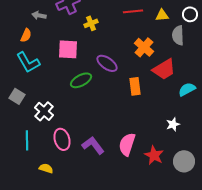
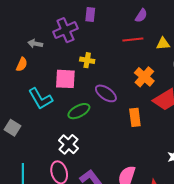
yellow cross: (91, 23) -> (87, 60), moved, turned 32
cyan L-shape: (28, 62) -> (40, 99), moved
white cross: (44, 111) -> (69, 144), moved

